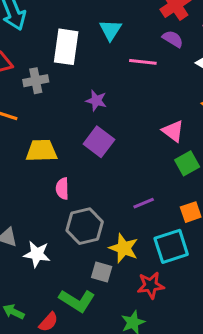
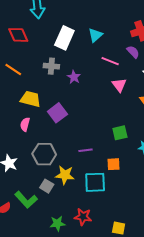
gray cross: (36, 81) -> (51, 66), moved
pink triangle: (173, 131) -> (119, 85), moved
purple square: (99, 142) -> (57, 113), moved
pink semicircle: (62, 189) -> (25, 124), moved
yellow star: (124, 248) -> (65, 175), turned -30
red star: (151, 285) -> (83, 217), moved

